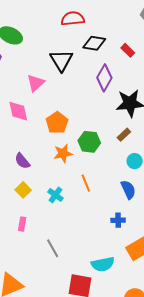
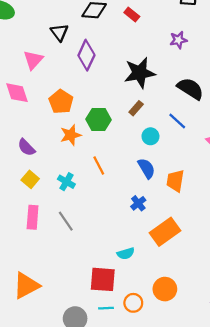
black triangle: (61, 60) -> (59, 32), size x0.7
purple diamond: (104, 78) -> (86, 55), moved
blue cross: (118, 220) -> (138, 203), turned -32
pink rectangle: (22, 224) -> (33, 217), size x1.5
gray line: (53, 248) -> (66, 221), moved
cyan semicircle: (103, 264) -> (126, 253), size x0.7

